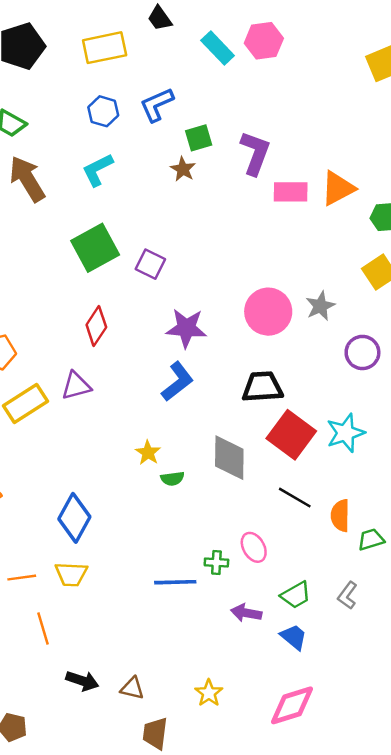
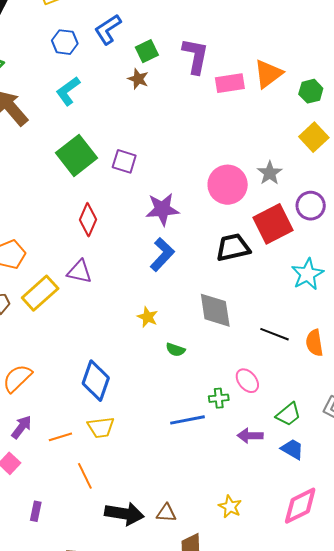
purple triangle: (76, 386) -> (79, 272), turned 36
red square: (291, 435) -> (273, 224), moved, turned 36
green semicircle: (172, 479) -> (175, 350), moved, turned 36
black arrow: (82, 681) -> (124, 514), size x1.4

